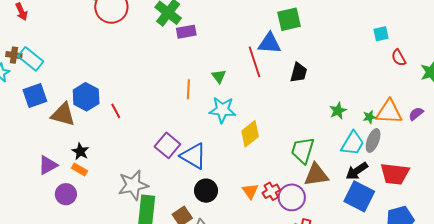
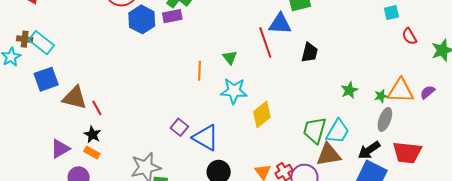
purple rectangle: (186, 32) -> (172, 16), moved
blue hexagon: (86, 97) -> (142, 19), moved
red line: (116, 111) -> (97, 108), moved
cyan trapezoid: (353, 143) -> (338, 131), moved
purple square: (167, 145) -> (179, 127), size x0.7

